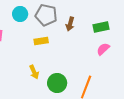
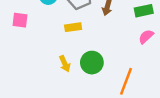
green circle: (57, 83) -> (92, 63), moved

